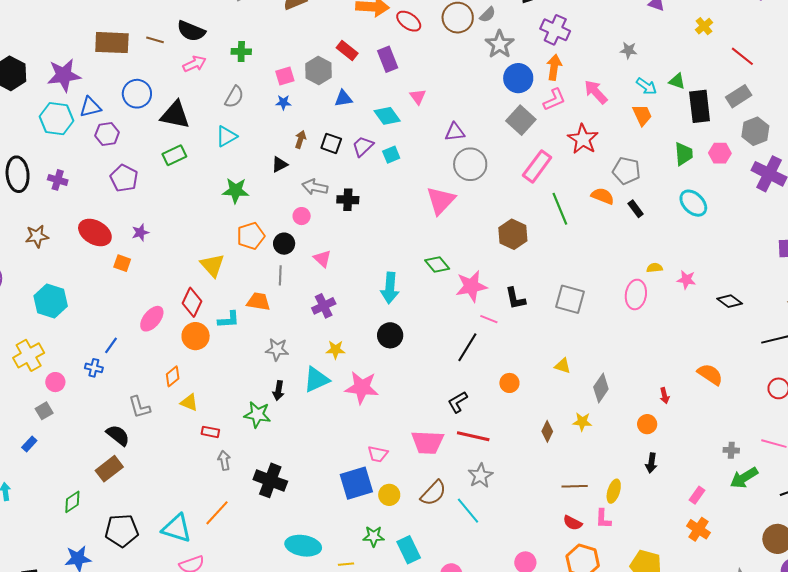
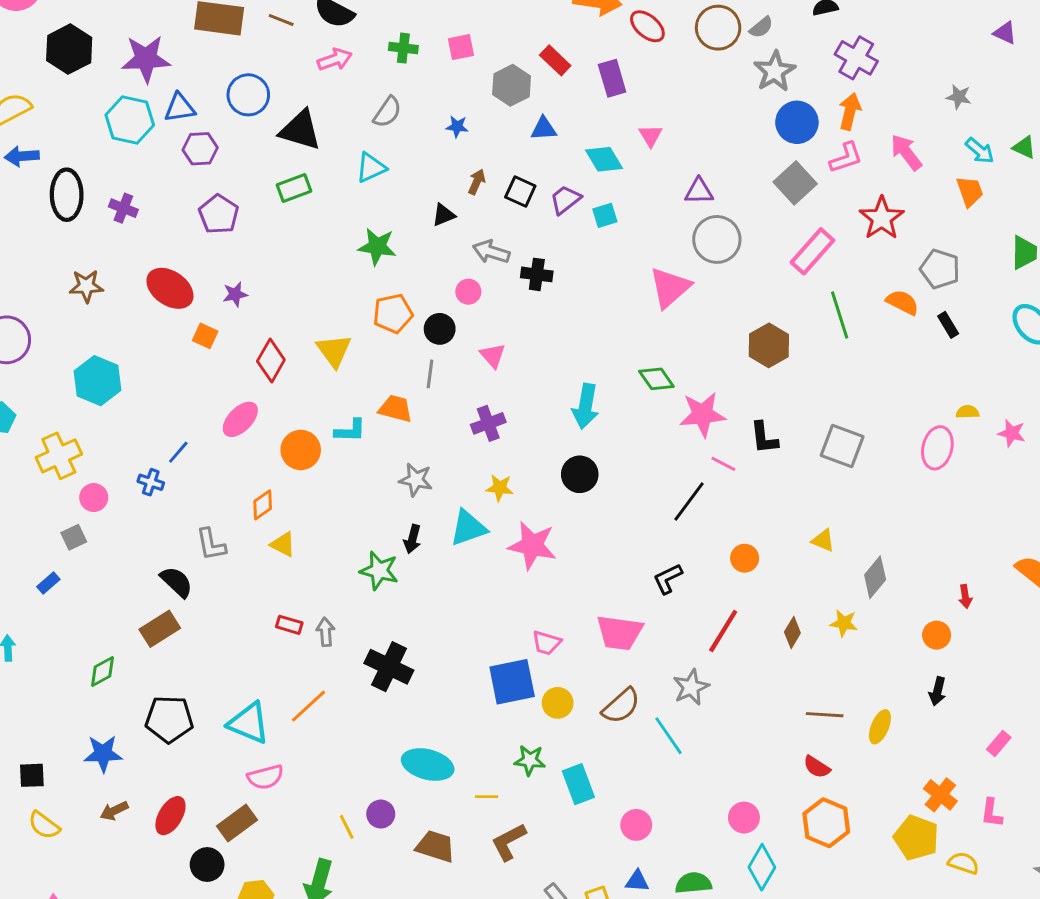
pink square: (285, 76) -> (461, 47), moved
red diamond: (192, 302) -> (271, 360), moved
red rectangle: (210, 432) -> (289, 625), moved
red line: (473, 436) -> (723, 631), moved, turned -76
pink L-shape: (603, 519) -> (992, 813), moved
orange cross: (698, 529) -> (940, 795), moved

